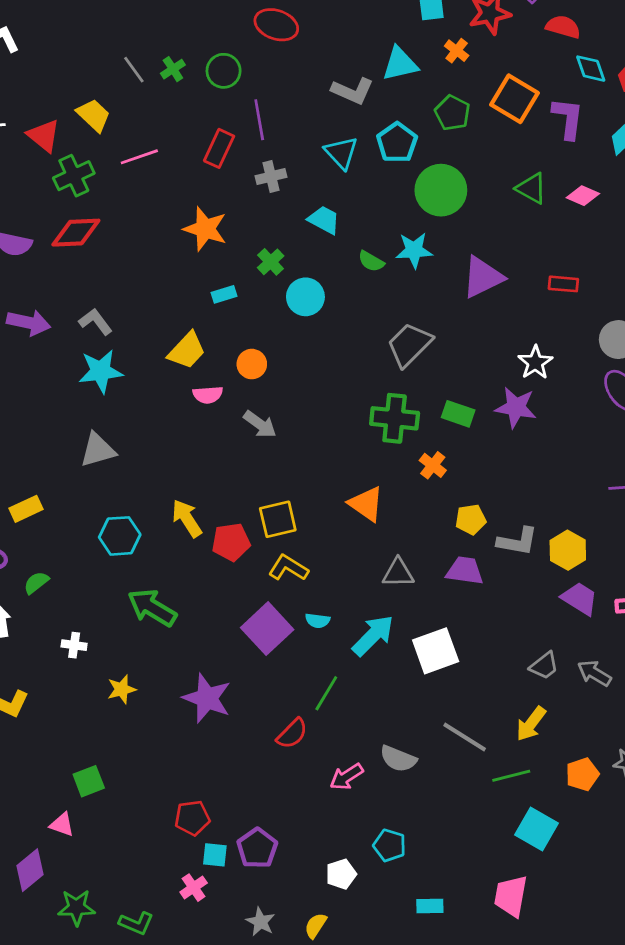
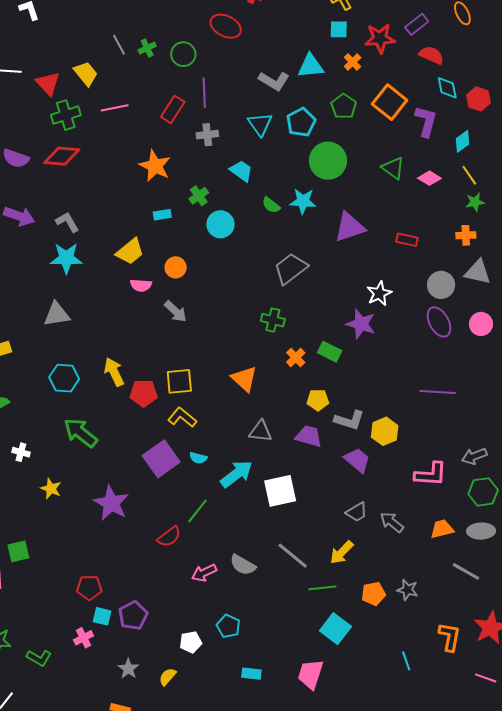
green rectangle: (458, 414) -> (330, 352), moved
green cross: (395, 418) -> (273, 320), size x0.7
purple trapezoid: (580, 599) -> (357, 460), moved
yellow star: (122, 689) -> (51, 489), turned 30

